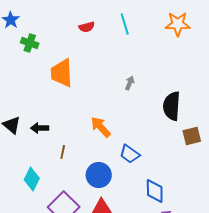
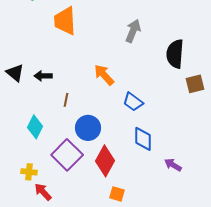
gray arrow: (130, 83) -> (133, 31), size x1.6
blue circle: (99, 175) -> (88, 128), moved
blue diamond: (155, 191) -> (143, 139), moved

